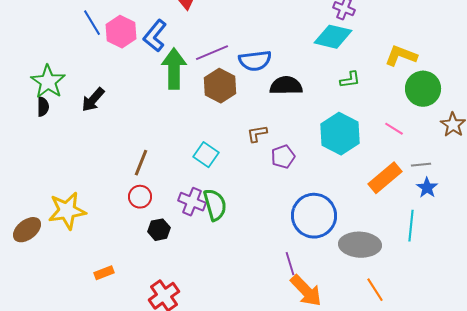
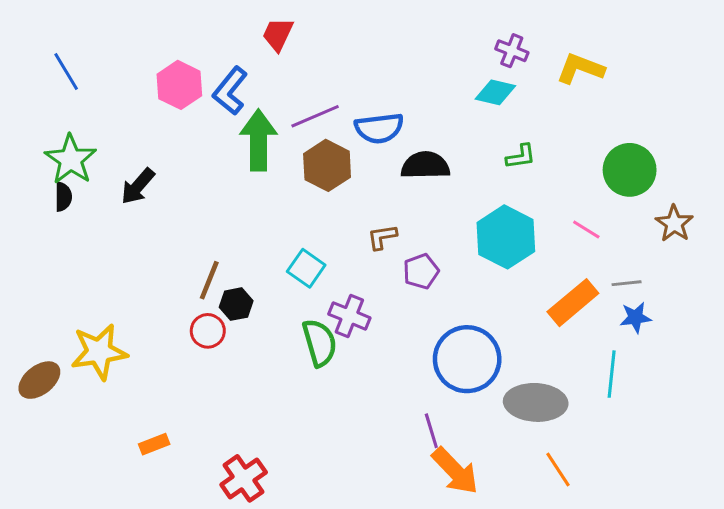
blue line: (92, 23) -> (66, 72), moved
cyan diamond: (333, 37) -> (495, 92), size x0.7
yellow L-shape: (401, 56) -> (580, 69), moved
blue star: (427, 188) -> (636, 317), turned 30
purple cross: (192, 202) -> (349, 316), moved
black hexagon: (159, 230) -> (236, 304), moved

